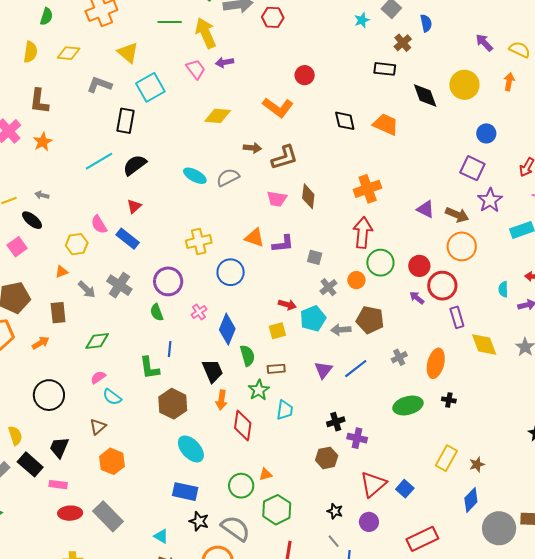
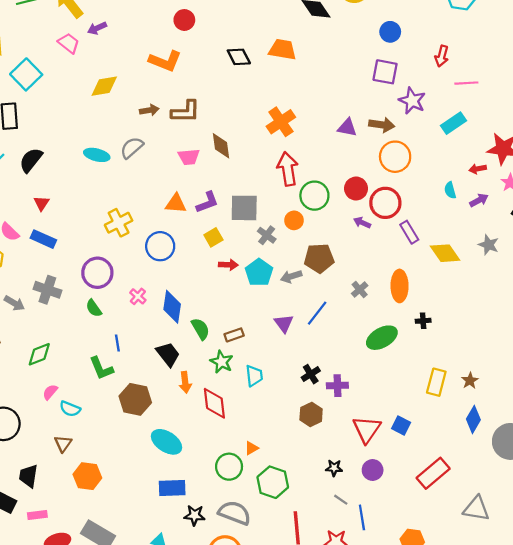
brown L-shape: (284, 157) -> (186, 112), turned 32
gray square: (315, 257) -> (244, 208), size x1.8
yellow square: (277, 331) -> (213, 237), moved

